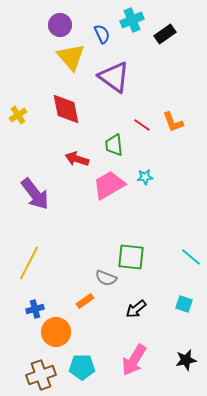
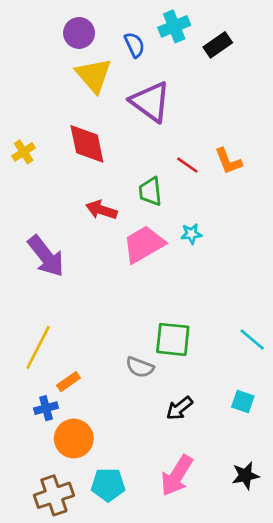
orange rectangle: (85, 301) -> (68, 382), moved

